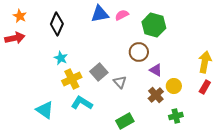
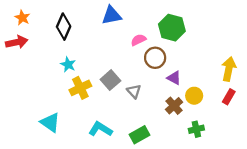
pink semicircle: (122, 15) -> (138, 40), moved
cyan L-shape: (82, 103) -> (100, 129), moved

